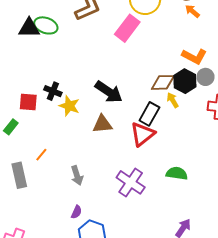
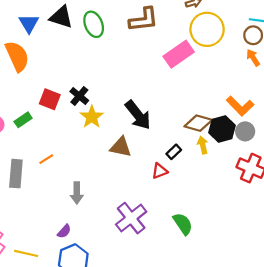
green ellipse: (46, 25) -> (94, 24), turned 30
black triangle: (29, 28) -> (61, 17), moved
black rectangle: (149, 114) -> (174, 152), size x0.6
red triangle: (142, 134) -> (160, 171), size x0.6
green semicircle: (177, 173) -> (183, 224), turned 30

